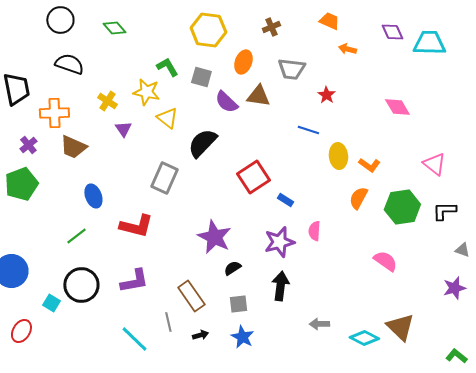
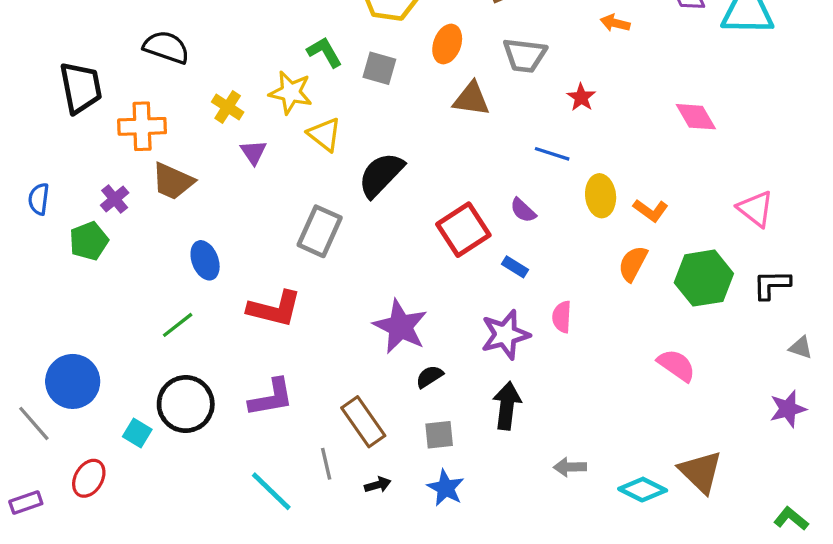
purple semicircle: (226, 102) -> (523, 210), moved, size x0.7
purple cross: (28, 145) -> (115, 199), moved
green pentagon: (21, 184) -> (89, 241), size x0.7

